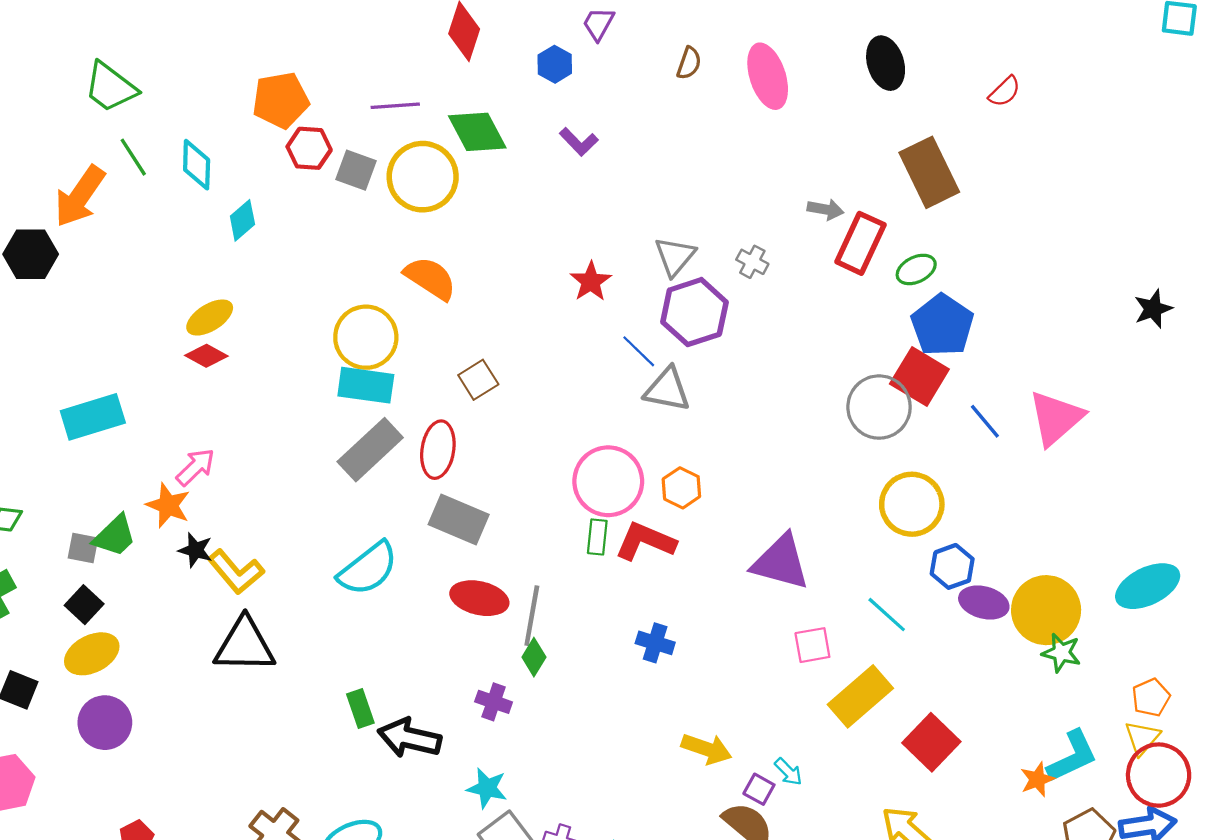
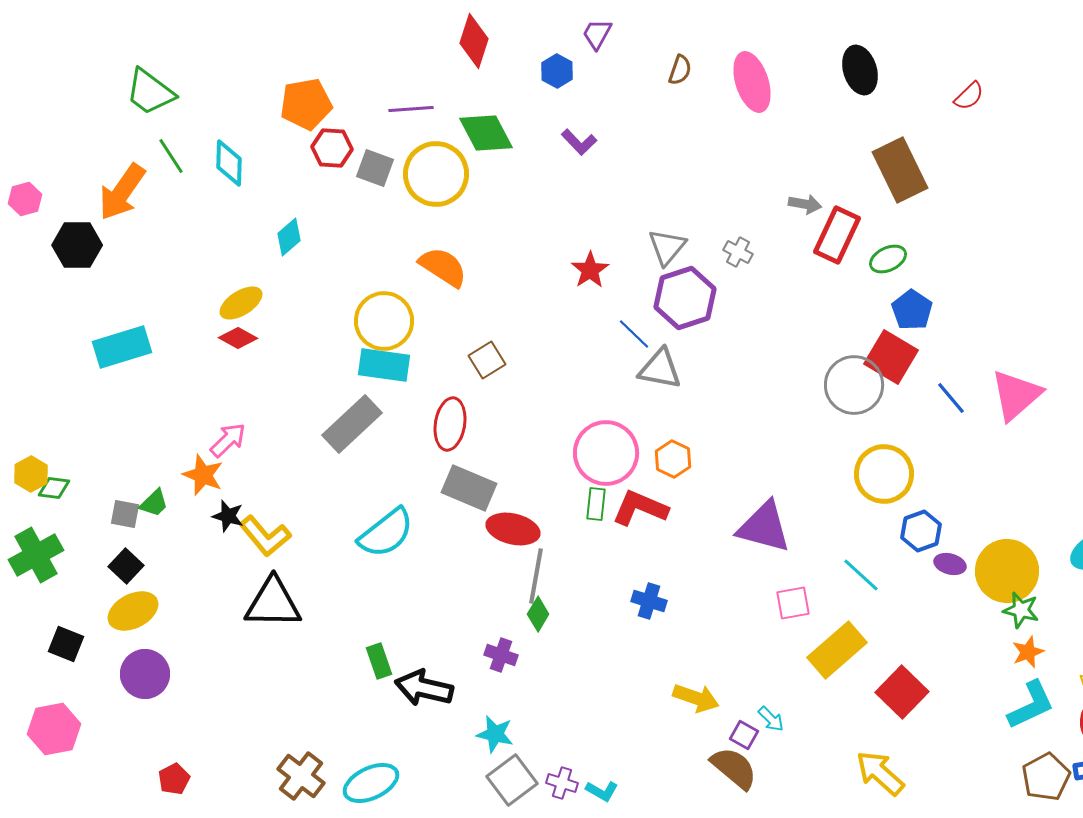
cyan diamond: (242, 220) -> (289, 237), moved
blue pentagon: (942, 325) -> (912, 310), size x0.7
cyan rectangle: (93, 417) -> (122, 347), moved
gray rectangle: (370, 450) -> (352, 424), moved
green trapezoid: (115, 536) -> (154, 503), size x0.7
red ellipse: (479, 598) -> (513, 529), moved
purple ellipse: (984, 603) -> (950, 564), size x0.7
orange star: (1037, 779) -> (1028, 652), moved

